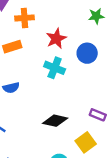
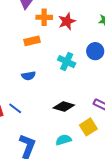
red star: (56, 39) -> (67, 21), moved

